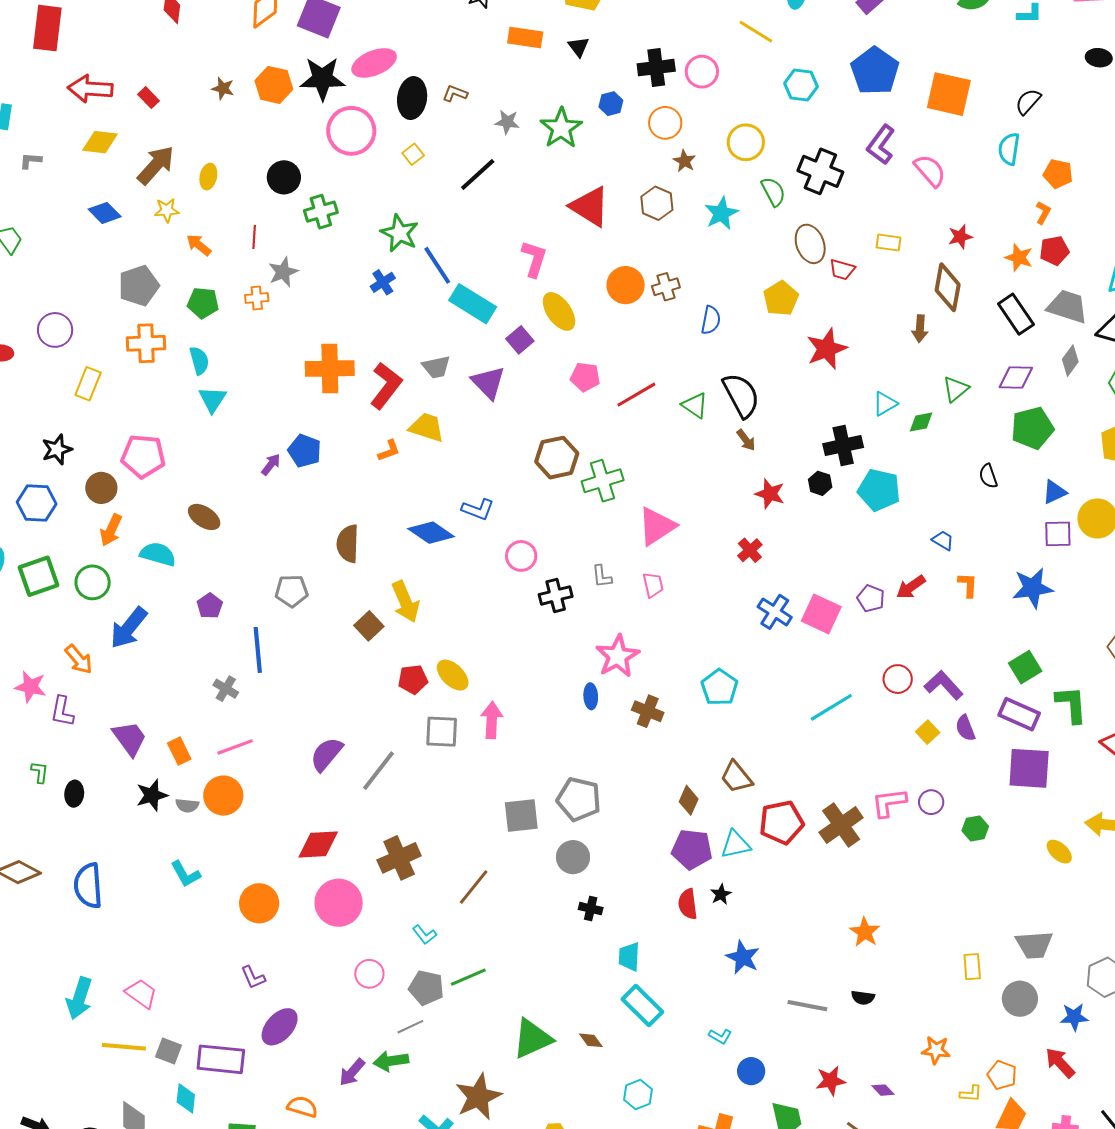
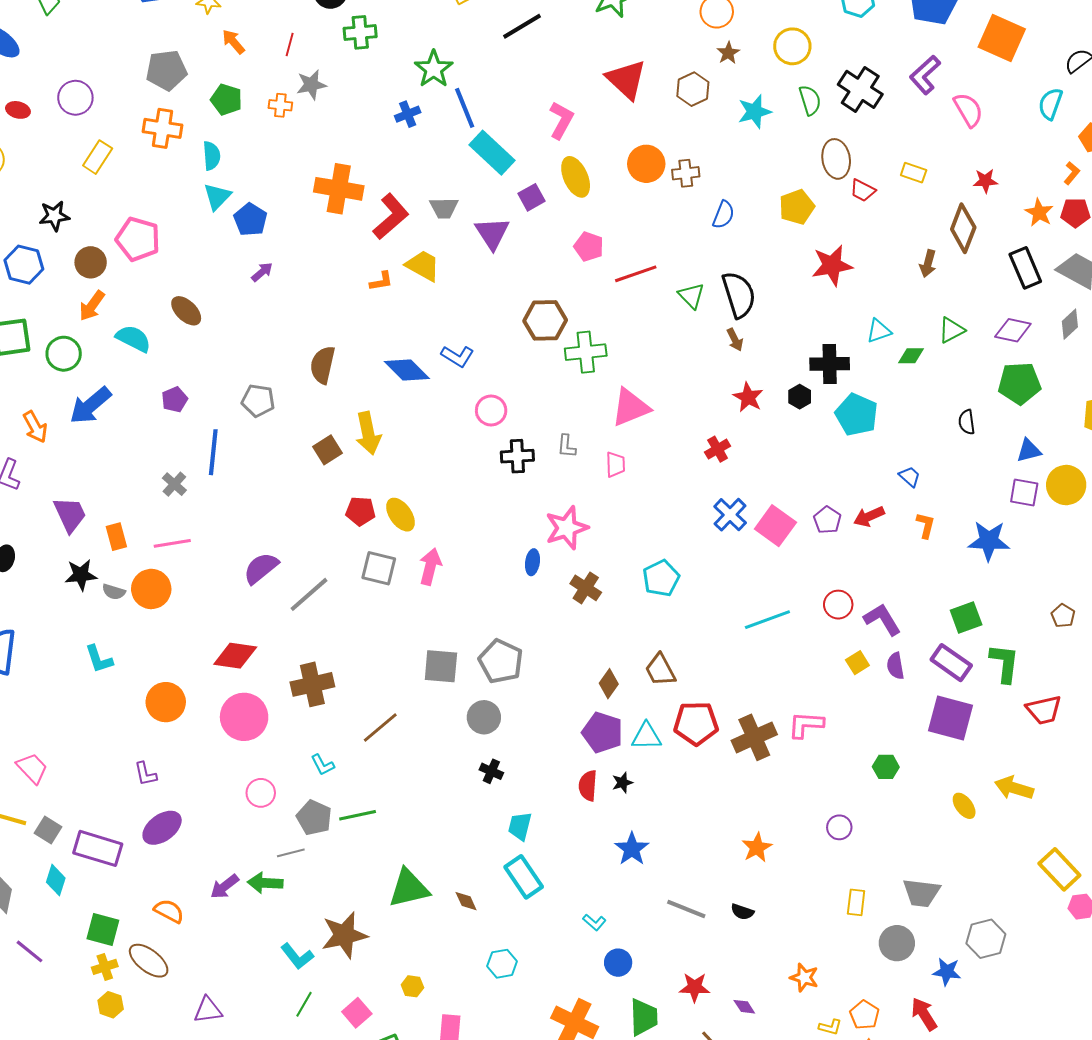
blue pentagon: (305, 451) -> (250, 220), moved
purple circle: (931, 802) -> (839, 827), moved

